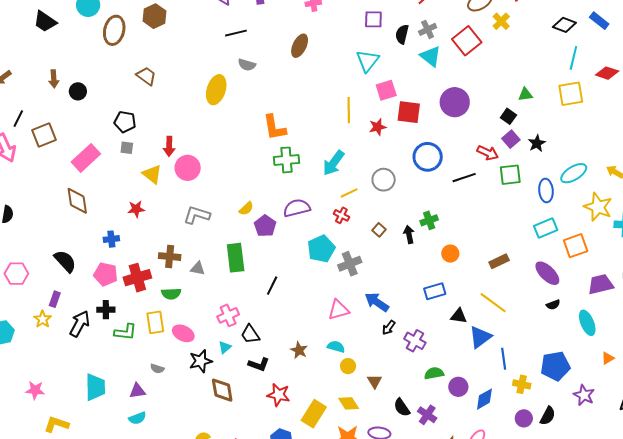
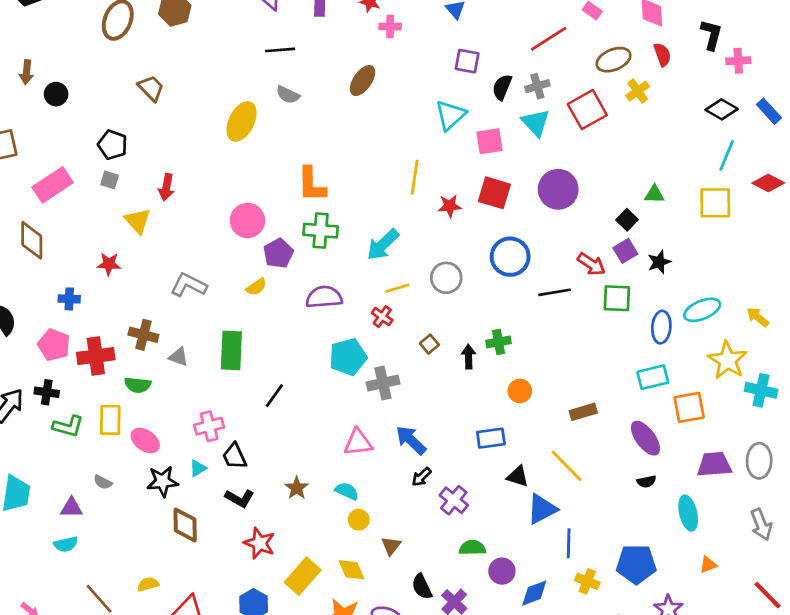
pink square: (386, 90) -> (489, 141), moved
pink circle: (188, 168) -> (247, 220), moved
purple pentagon: (265, 226) -> (278, 253), moved

